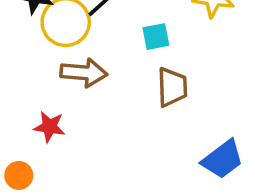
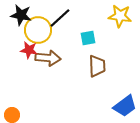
red star: (49, 127) -> (29, 50), moved

